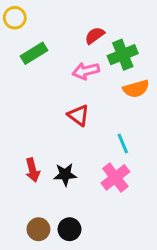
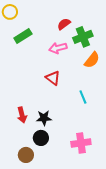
orange semicircle: (136, 89) -> (92, 60), turned -36
pink cross: (115, 177) -> (81, 143), moved, turned 30
black circle: (70, 229) -> (41, 138), moved

